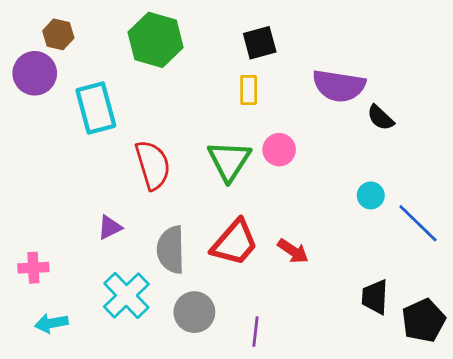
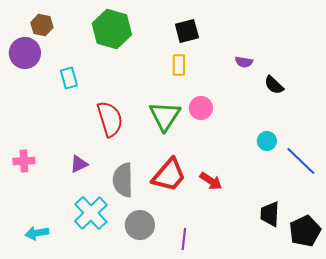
purple semicircle: (339, 86) -> (244, 62), size x0.5
cyan rectangle: (96, 108) -> (69, 78), size x0.6
pink cross: (33, 268) -> (24, 161), moved

